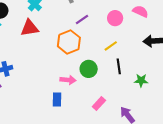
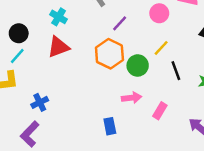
green circle: (89, 69) -> (138, 65), moved
pink arrow: (68, 80) -> (132, 98), moved
pink rectangle: (99, 103) -> (160, 111), moved

